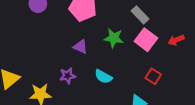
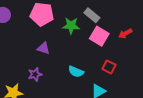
green star: (114, 38) -> (71, 26), moved
cyan semicircle: (103, 77) -> (76, 72), moved

